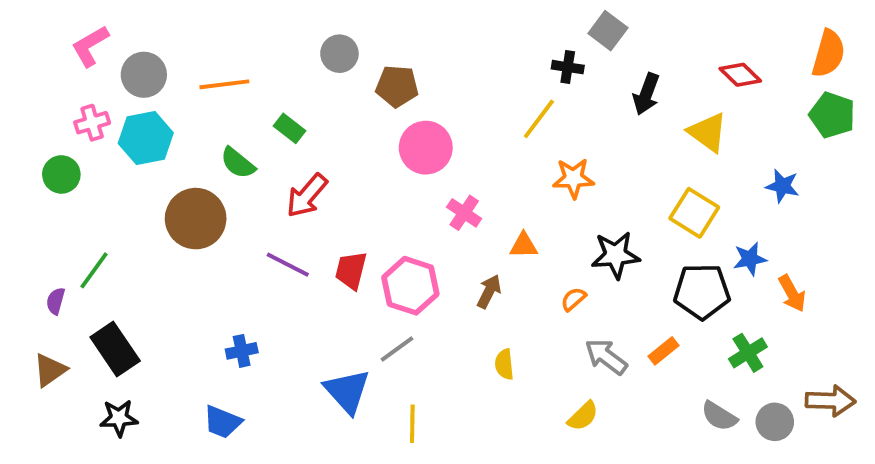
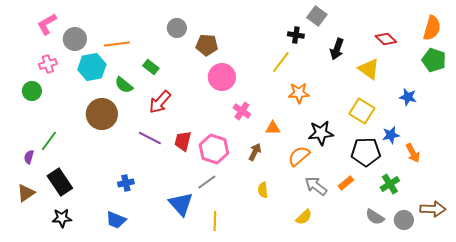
cyan hexagon: (146, 138) -> (92, 67), moved
orange semicircle: (573, 299) -> (299, 156), size x1.6

